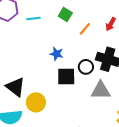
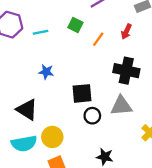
blue star: (57, 54) -> (46, 72), moved
black circle: (86, 67) -> (92, 116), moved
yellow circle: (36, 102) -> (52, 137), moved

